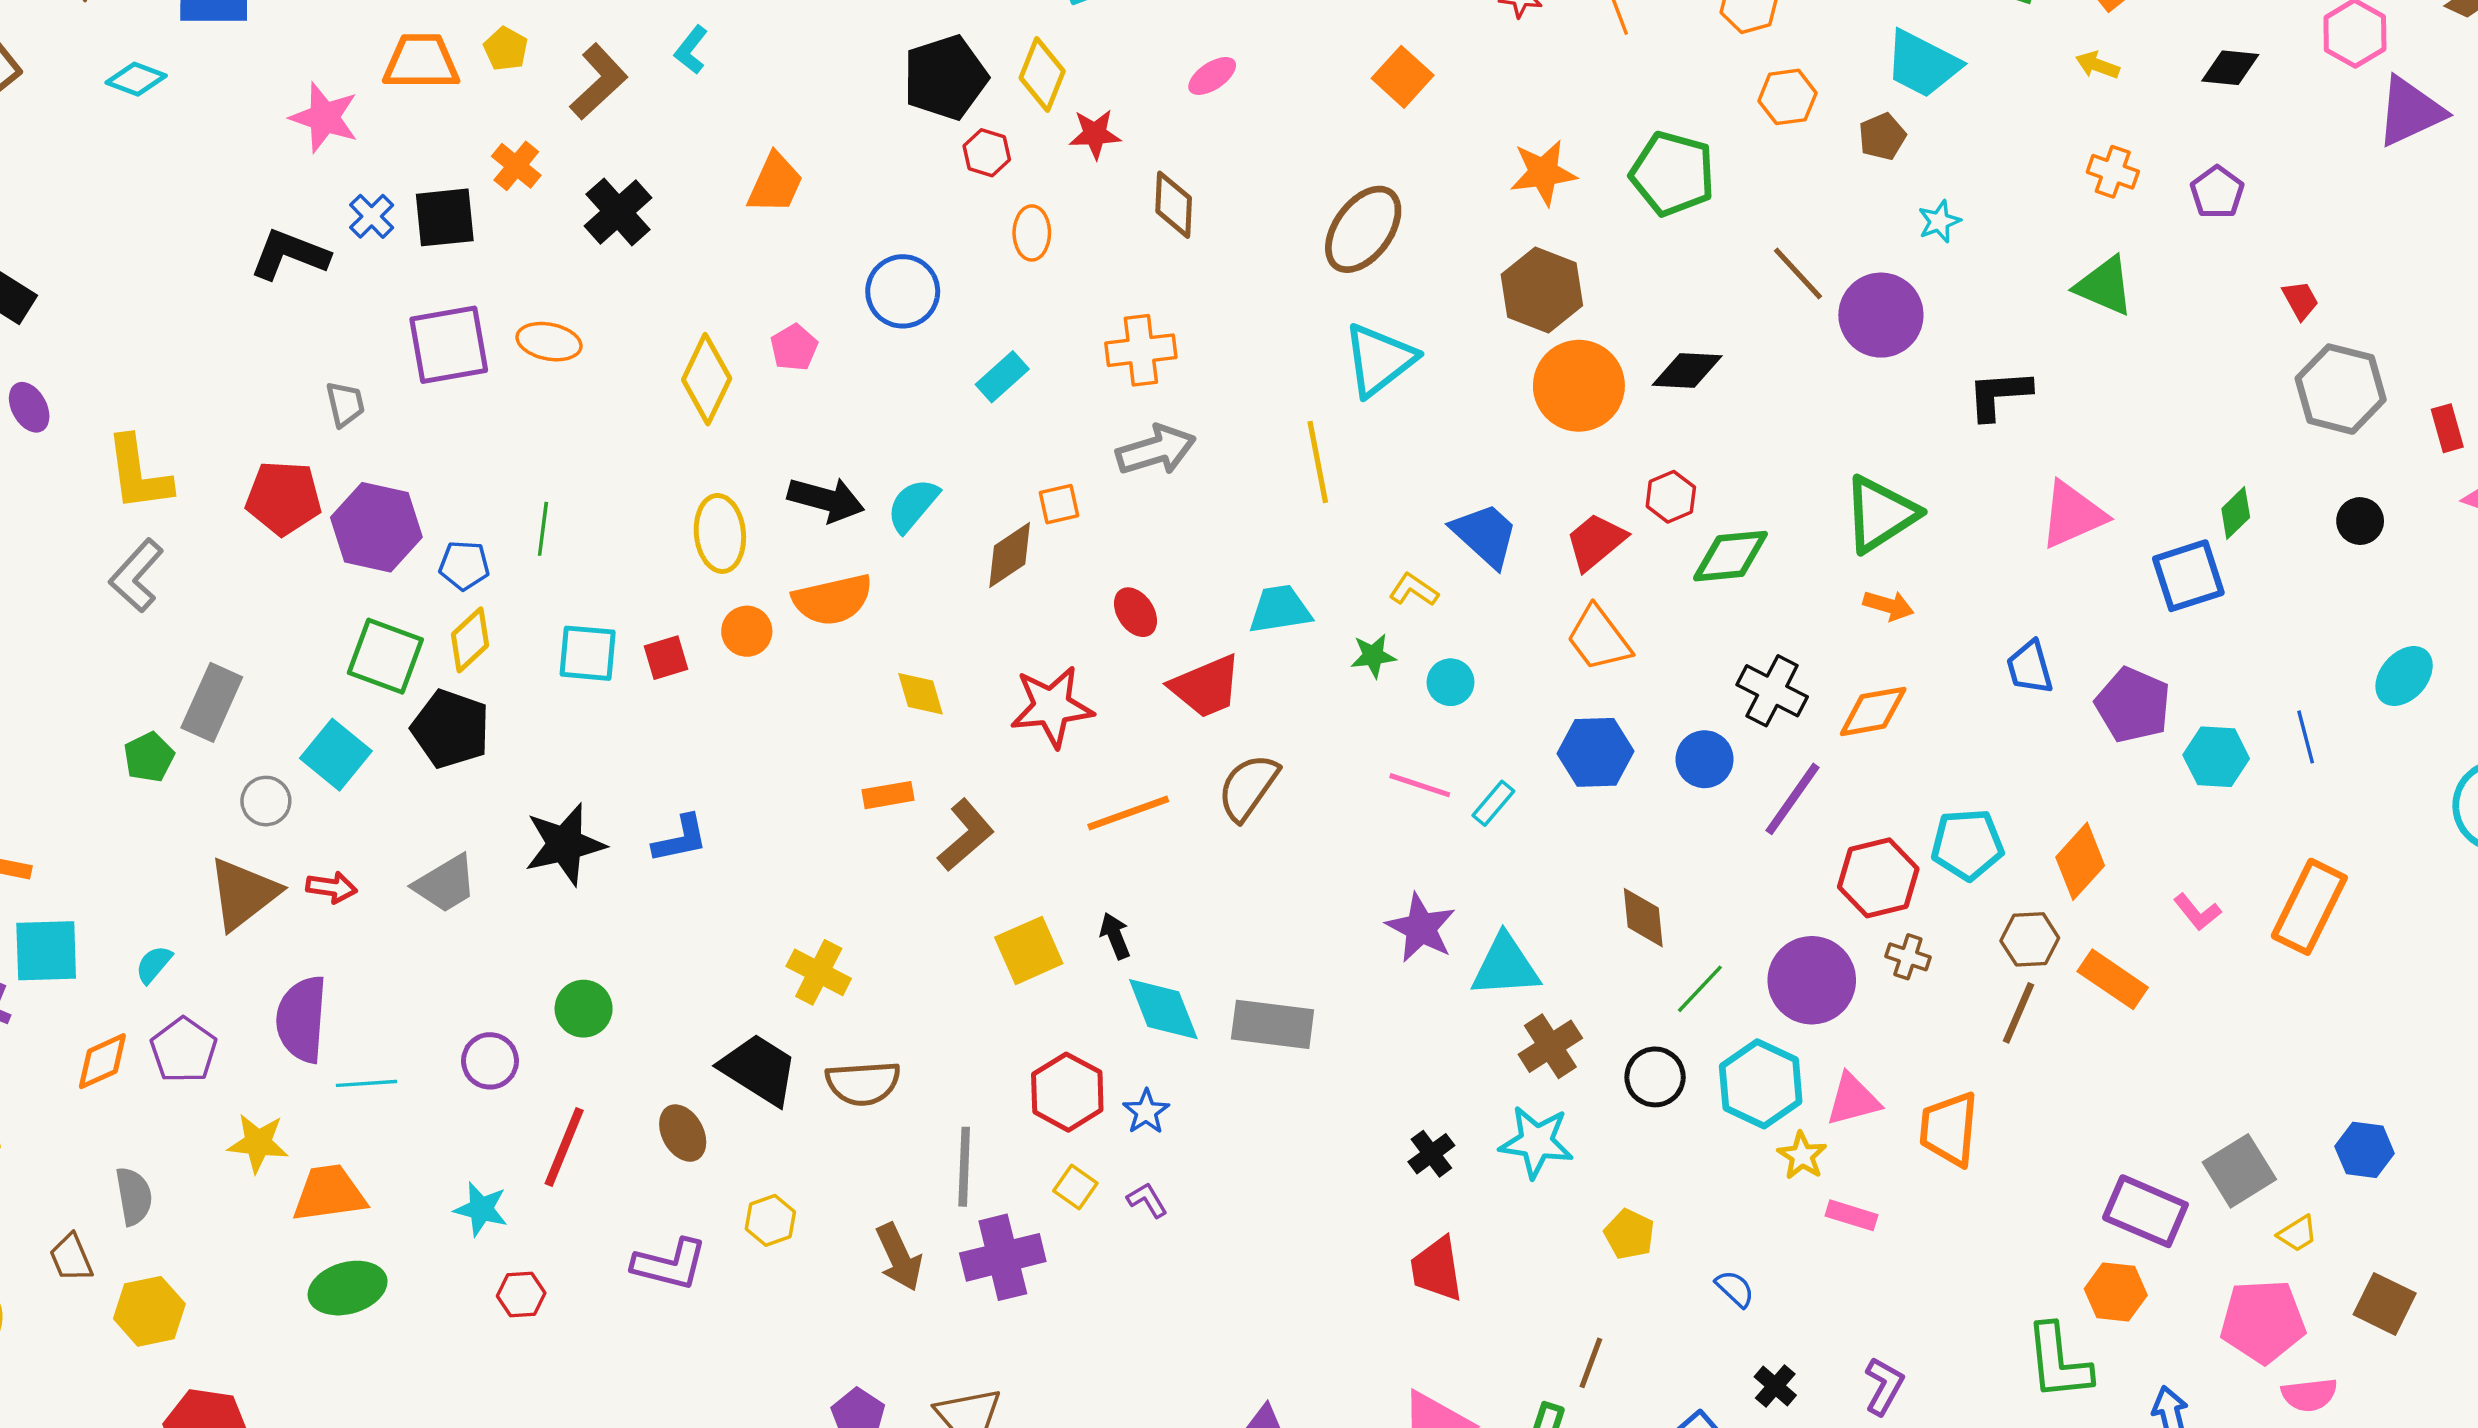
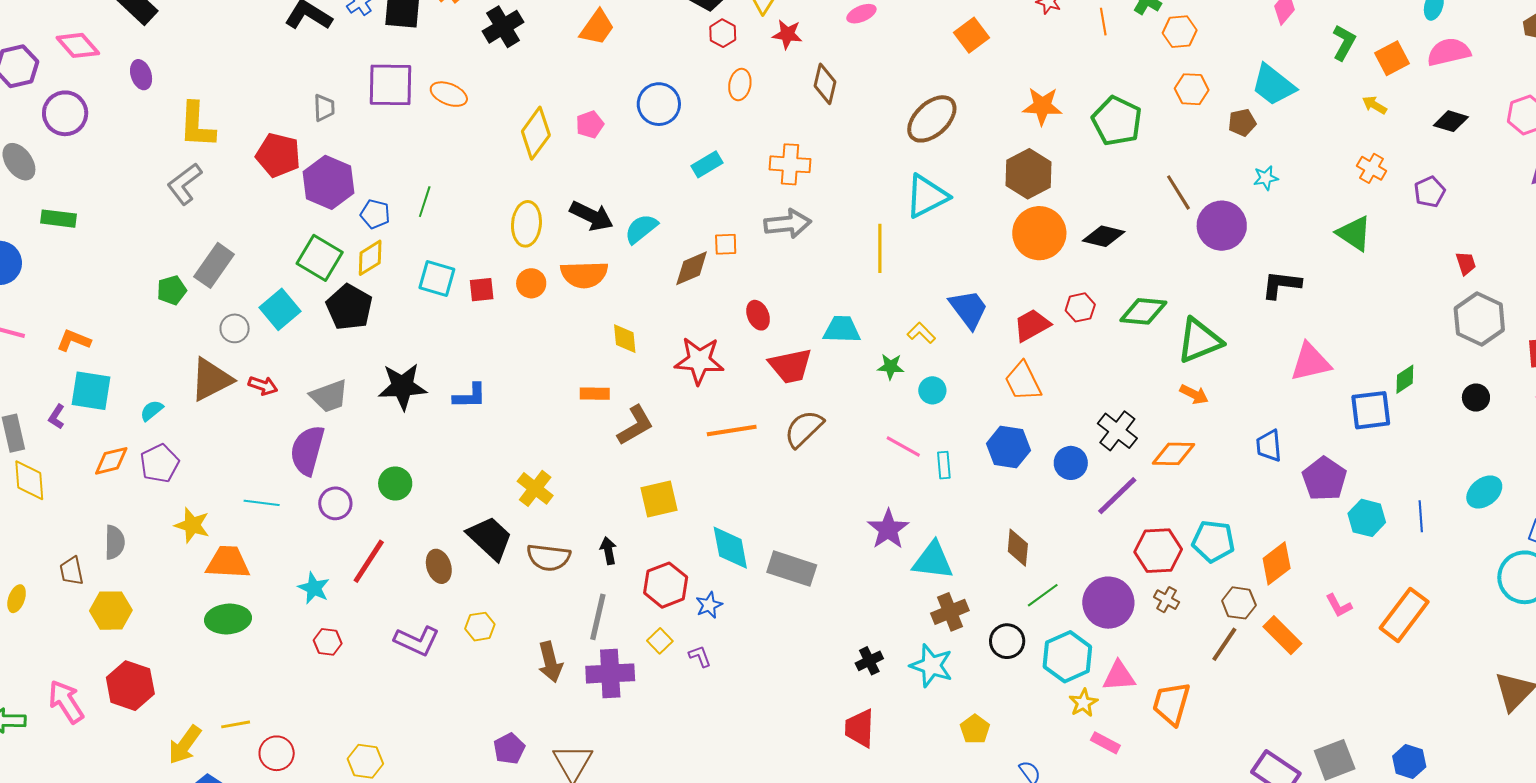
green diamond: (1730, 556) -> (1143, 311), moved
cyan rectangle: (1493, 803) -> (944, 465), turned -56
black arrow: (1115, 936) -> (608, 551), moved
purple semicircle: (302, 1019) -> (307, 450), moved

